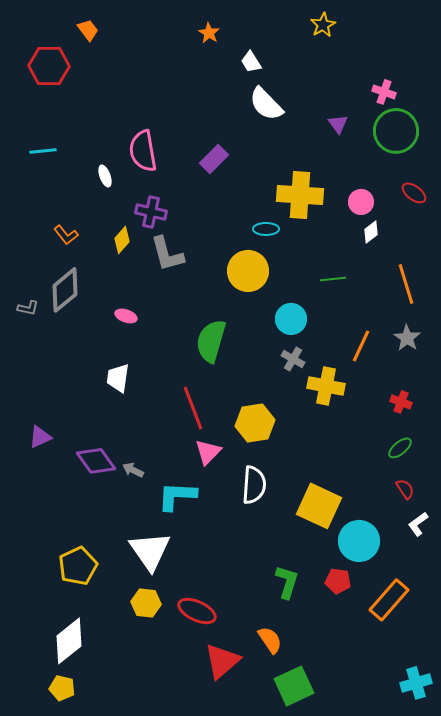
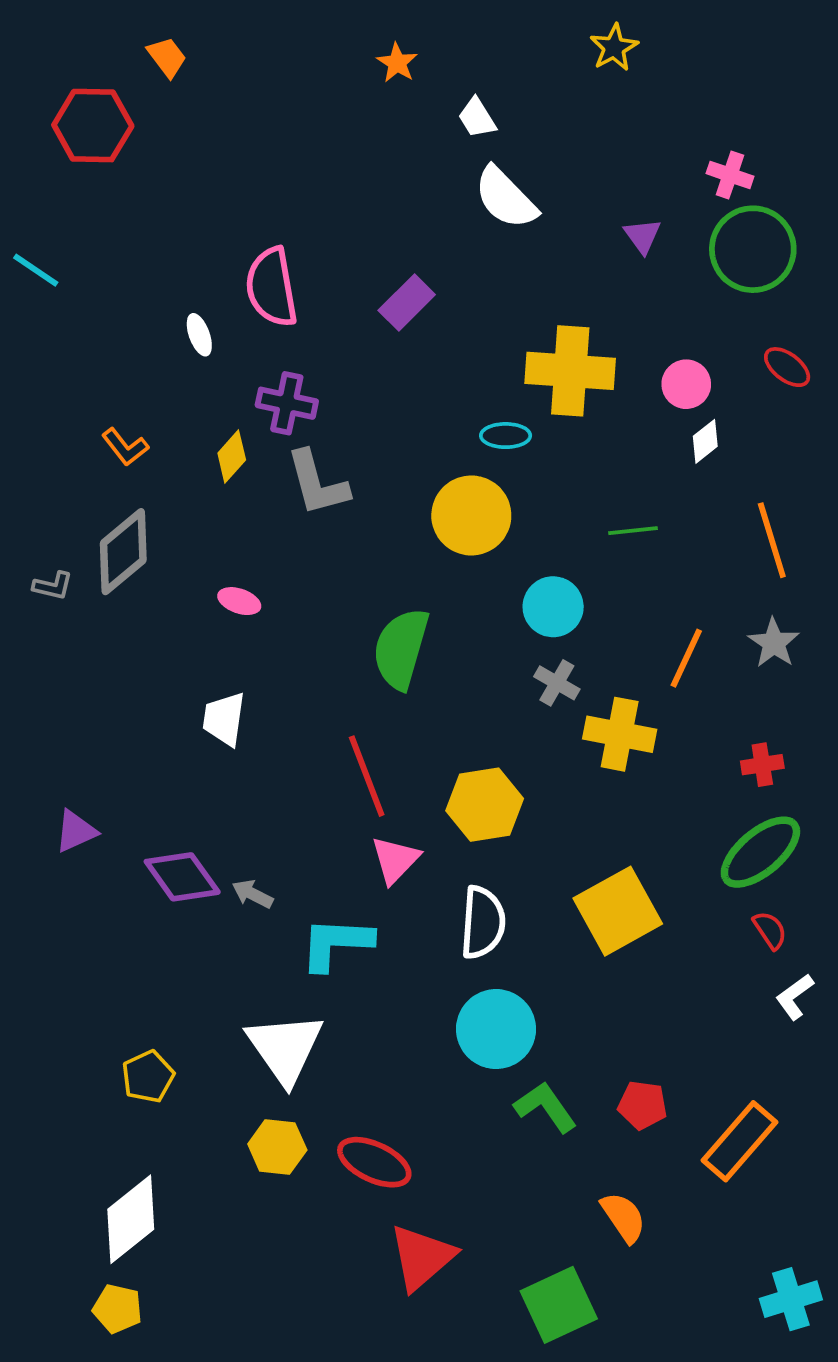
cyan line: (43, 151) -> (36, 270), moved, turned 40
red cross: (401, 402) -> (762, 765), turned -30
green ellipse: (400, 448) -> (760, 852), size x1.8
yellow square: (319, 506) -> (618, 911), moved, turned 36
cyan circle: (359, 541) -> (496, 1029), moved
yellow pentagon: (78, 566) -> (148, 1077), size x0.7
green L-shape: (287, 582) -> (545, 1107), turned -52
orange semicircle: (270, 640) -> (623, 1217), moved

